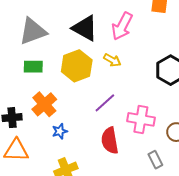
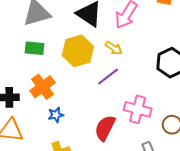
purple line: (105, 103) -> (108, 77), moved
red semicircle: (110, 141) -> (105, 128), turned 32

